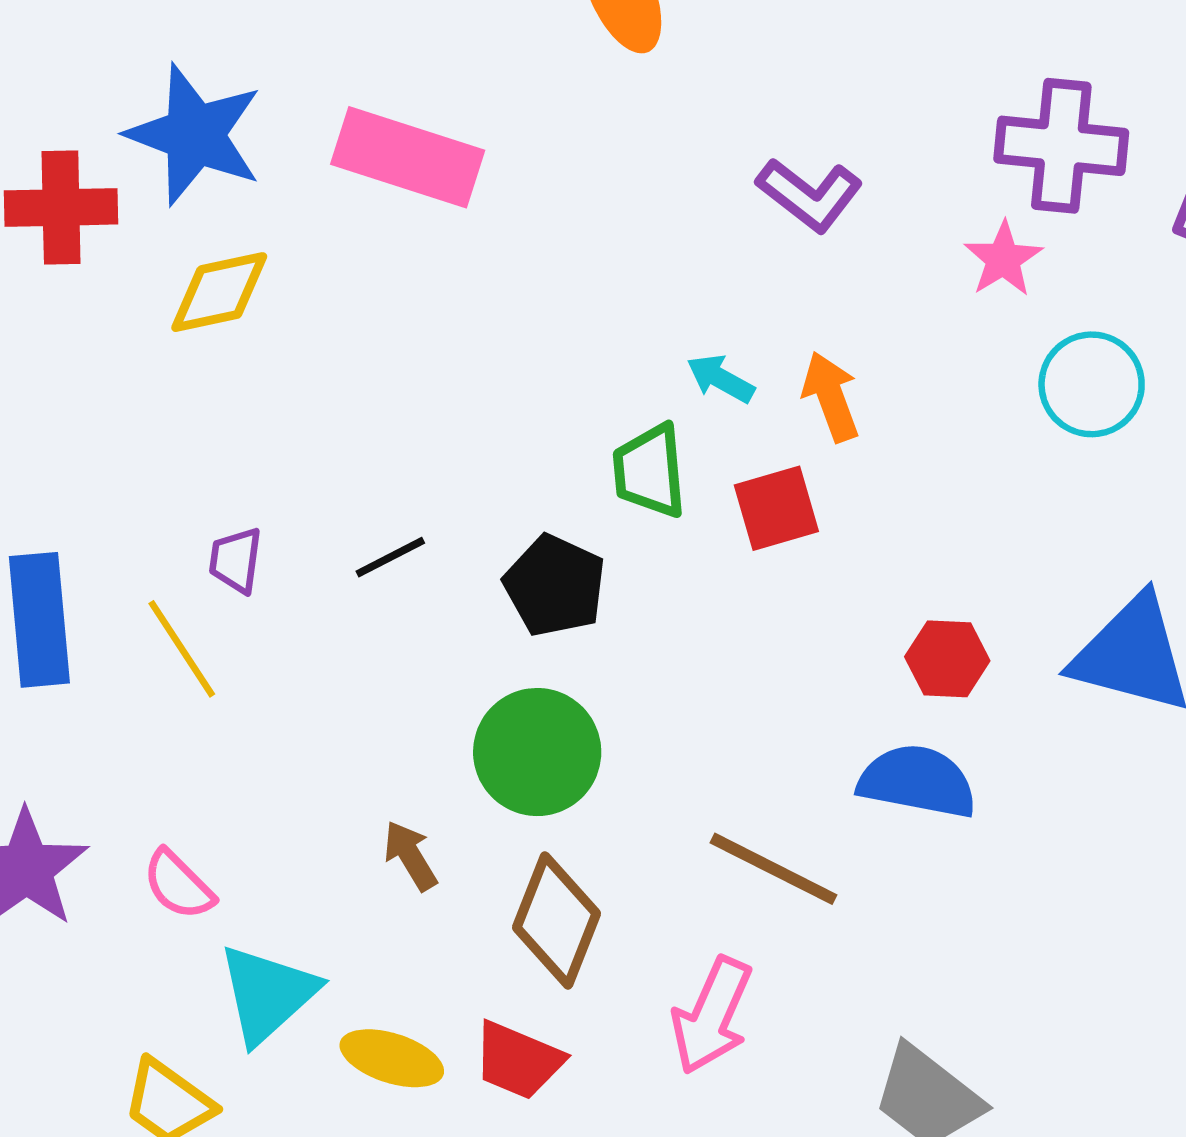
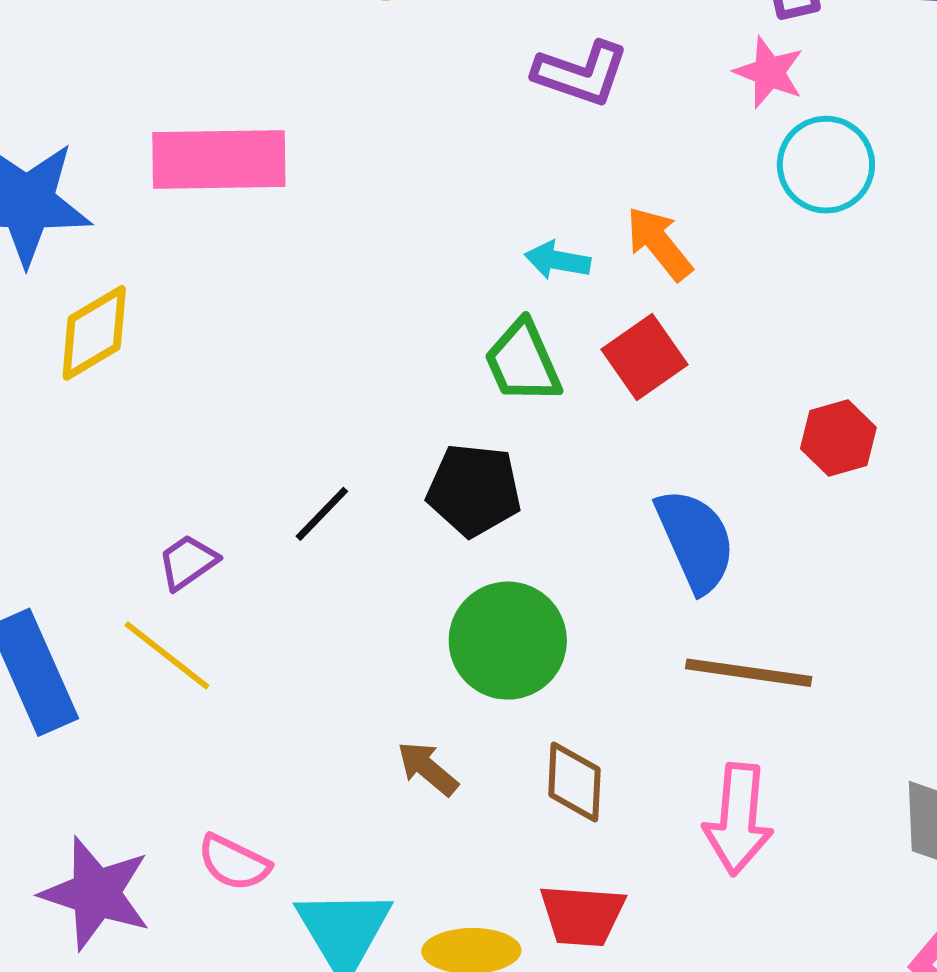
cyan circle: (1092, 384) -> (826, 165), moved
purple trapezoid: (236, 560) -> (188, 562), turned 66
blue semicircle: (917, 781) -> (696, 540), moved, turned 74
brown diamond: (556, 920) -> (574, 782), size x0.7

